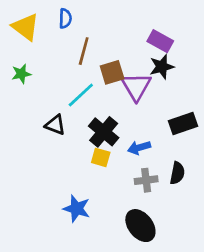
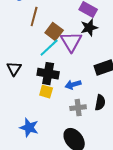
brown square: (112, 72) -> (54, 32), turned -36
cyan line: (81, 95) -> (49, 48), moved
black triangle: (55, 125) -> (14, 69), turned 42
black cross: (104, 132) -> (48, 74), turned -30

